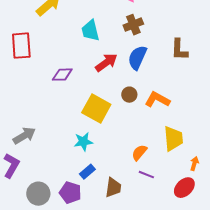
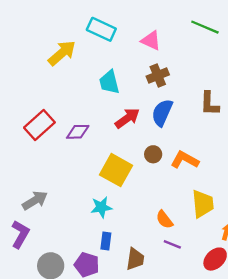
red rectangle: (21, 46) -> (39, 125), moved, turned 52
orange semicircle: (139, 153) -> (164, 220), turned -78
blue rectangle: (87, 172) -> (106, 241), turned -42

